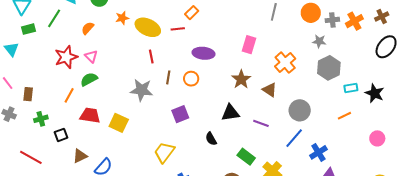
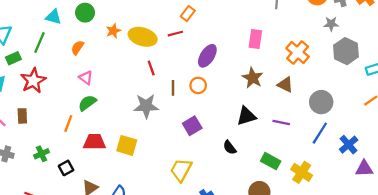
purple ellipse: (203, 53) -> (207, 56), turned -55
red star: (66, 57) -> (33, 81), moved
brown rectangle: (28, 94) -> (22, 116), moved

